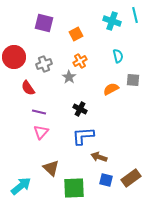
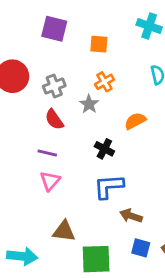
orange square: (76, 34) -> (99, 44), turned 32
red semicircle: (28, 88) -> (54, 119), moved
orange semicircle: (111, 89) -> (135, 121), moved
brown triangle: (51, 168) -> (64, 231), turned -36
cyan arrow: (21, 186) -> (22, 256), turned 45

